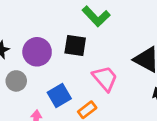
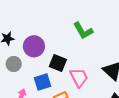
black square: (75, 46) -> (58, 63), moved

